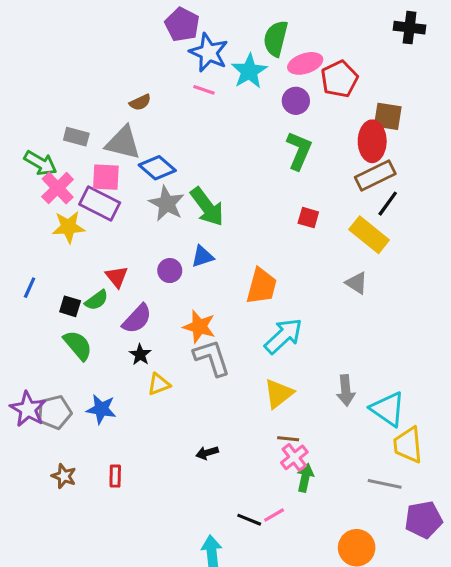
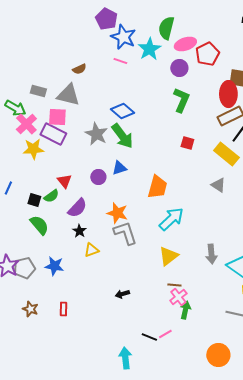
blue diamond: (157, 168) -> (122, 111), moved

